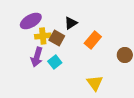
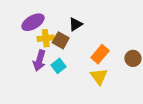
orange rectangle: (93, 40) -> (100, 54), moved
yellow triangle: (95, 83) -> (99, 76), moved

